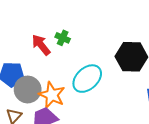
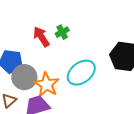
green cross: (63, 38) -> (62, 32), turned 32

